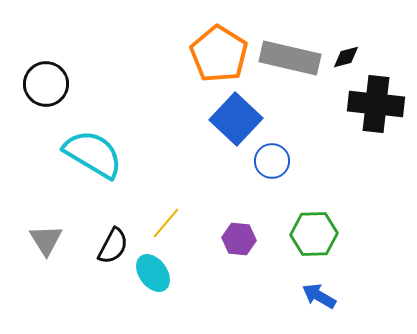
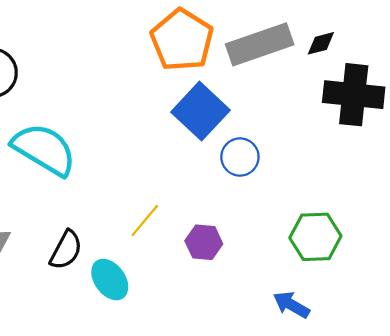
gray rectangle: (290, 58) -> (260, 44), turned -32
yellow line: (166, 223) -> (145, 220), moved
green hexagon: (314, 234) -> (315, 237), moved

